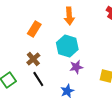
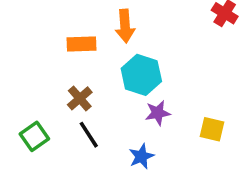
orange arrow: (69, 16) -> (125, 26), moved
orange rectangle: (34, 29) -> (82, 44), turned 56

